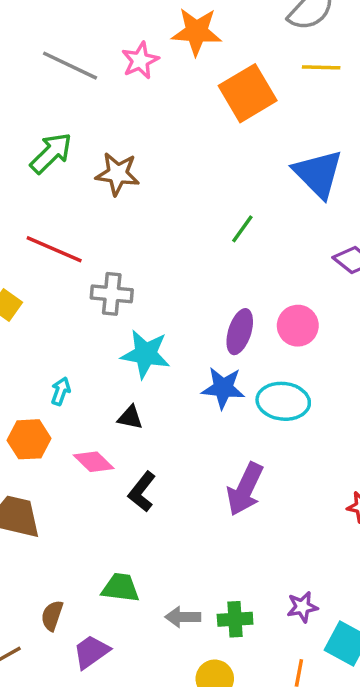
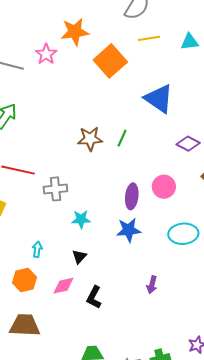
brown star: (117, 174) -> (90, 139), moved
cyan star: (146, 354) -> (81, 219), size x0.7
cyan ellipse: (283, 401) -> (183, 234), moved
black triangle: (130, 417) -> (79, 257), turned -49
pink diamond: (94, 462) -> (63, 286), turned -45
purple arrow: (245, 489) -> (152, 285), size x0.6

